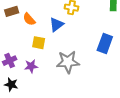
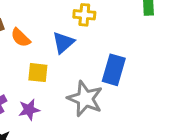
blue rectangle: (105, 44) -> (114, 70), moved
gray star: (68, 62) -> (85, 99), turned 30

